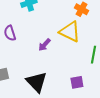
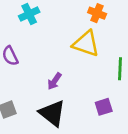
purple arrow: (44, 45) -> (54, 81), moved

